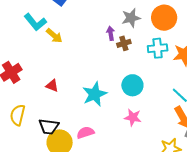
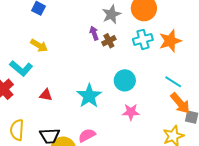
cyan L-shape: (35, 22) -> (21, 68), moved

